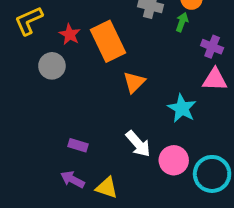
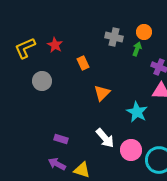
red star: (70, 34) -> (55, 45), moved
orange rectangle: (108, 41) -> (83, 63), size x0.5

